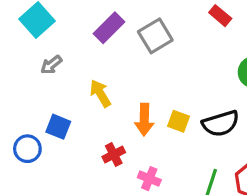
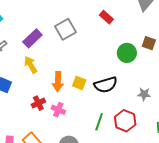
purple rectangle: (109, 28) -> (32, 38), moved
pink cross: (149, 179) -> (58, 110), moved

